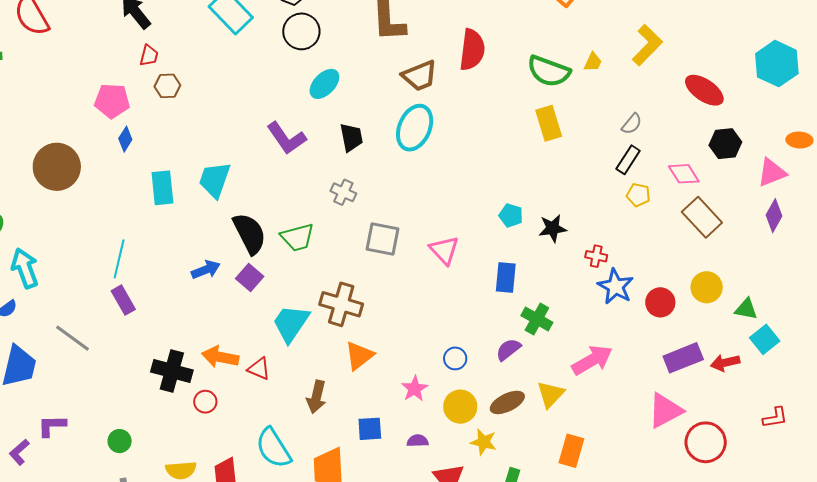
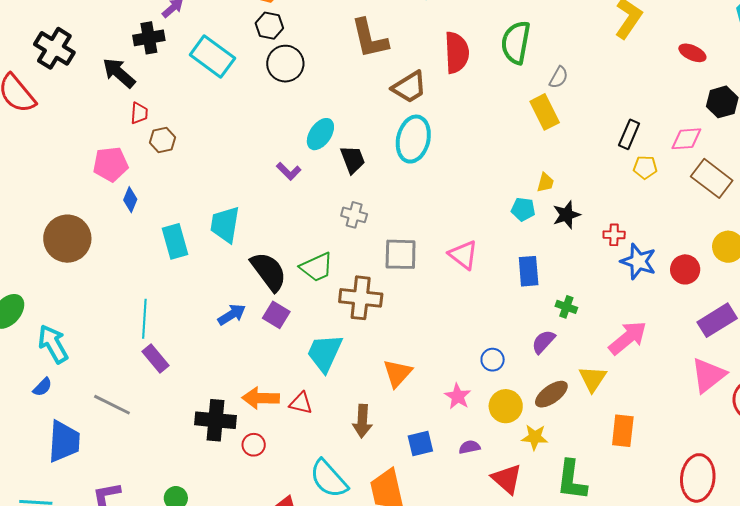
yellow trapezoid: (593, 62) -> (545, 183), moved
green semicircle: (549, 71) -> (516, 42), moved, turned 90
cyan ellipse: (324, 84) -> (320, 134), moved
red ellipse: (704, 90) -> (692, 53), size x0.7
gray semicircle: (632, 124) -> (559, 77), moved
purple L-shape: (286, 138) -> (289, 171), size x0.6
pink diamond: (684, 174) -> (686, 139), turned -52
brown cross: (341, 304) -> (361, 298), moved
green cross: (537, 319) -> (566, 307), size x0.7

